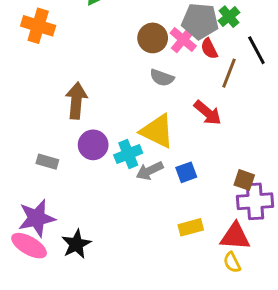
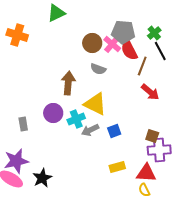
green cross: (229, 17) -> (154, 33), moved
red semicircle: (209, 49) -> (129, 50), size x1.5
brown arrow: (76, 101) -> (68, 83), moved
red arrow: (208, 113) -> (150, 92), moved
gray rectangle: (47, 162) -> (23, 124), turned 64

